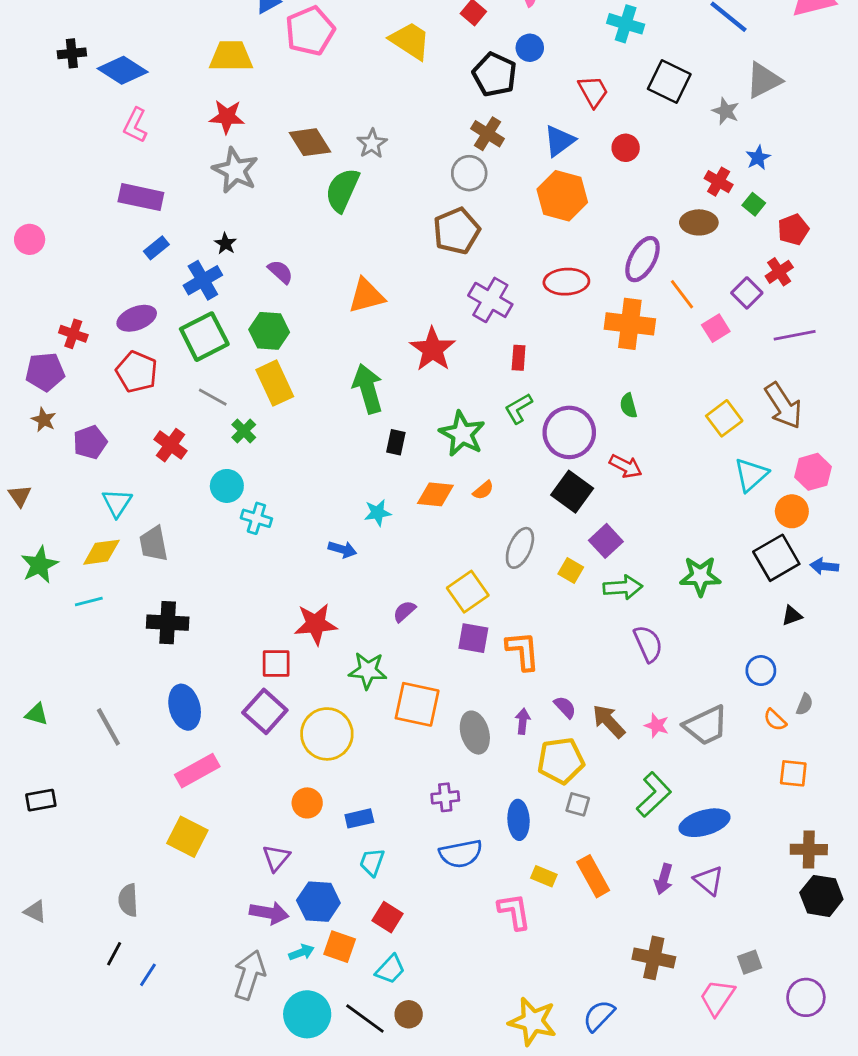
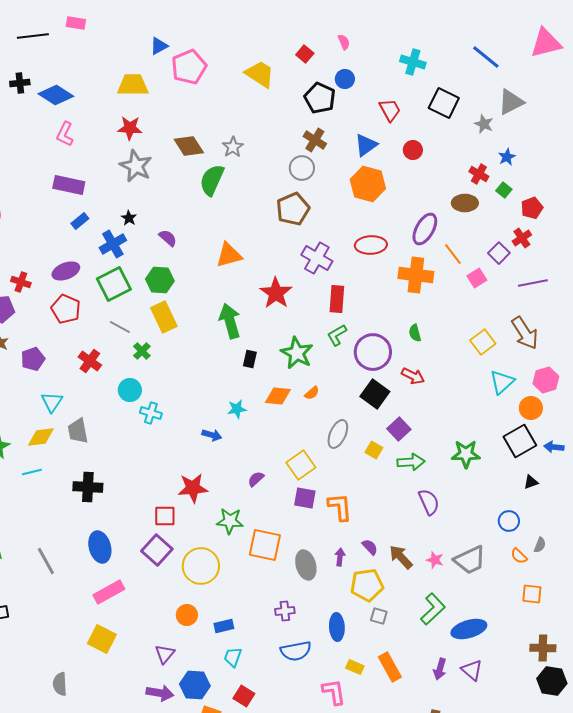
red rectangle: (519, 358) -> (337, 299), size x1.5

